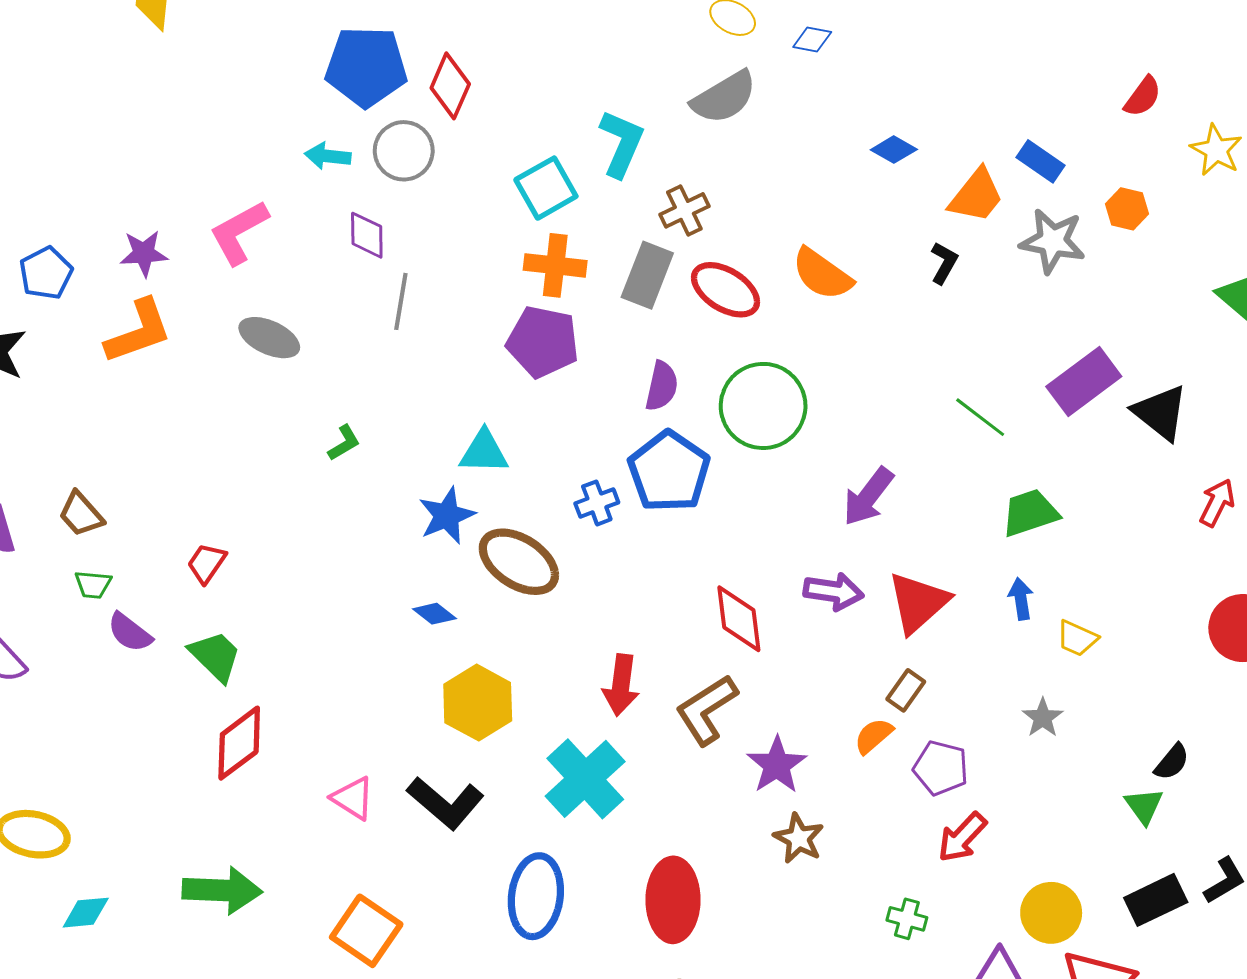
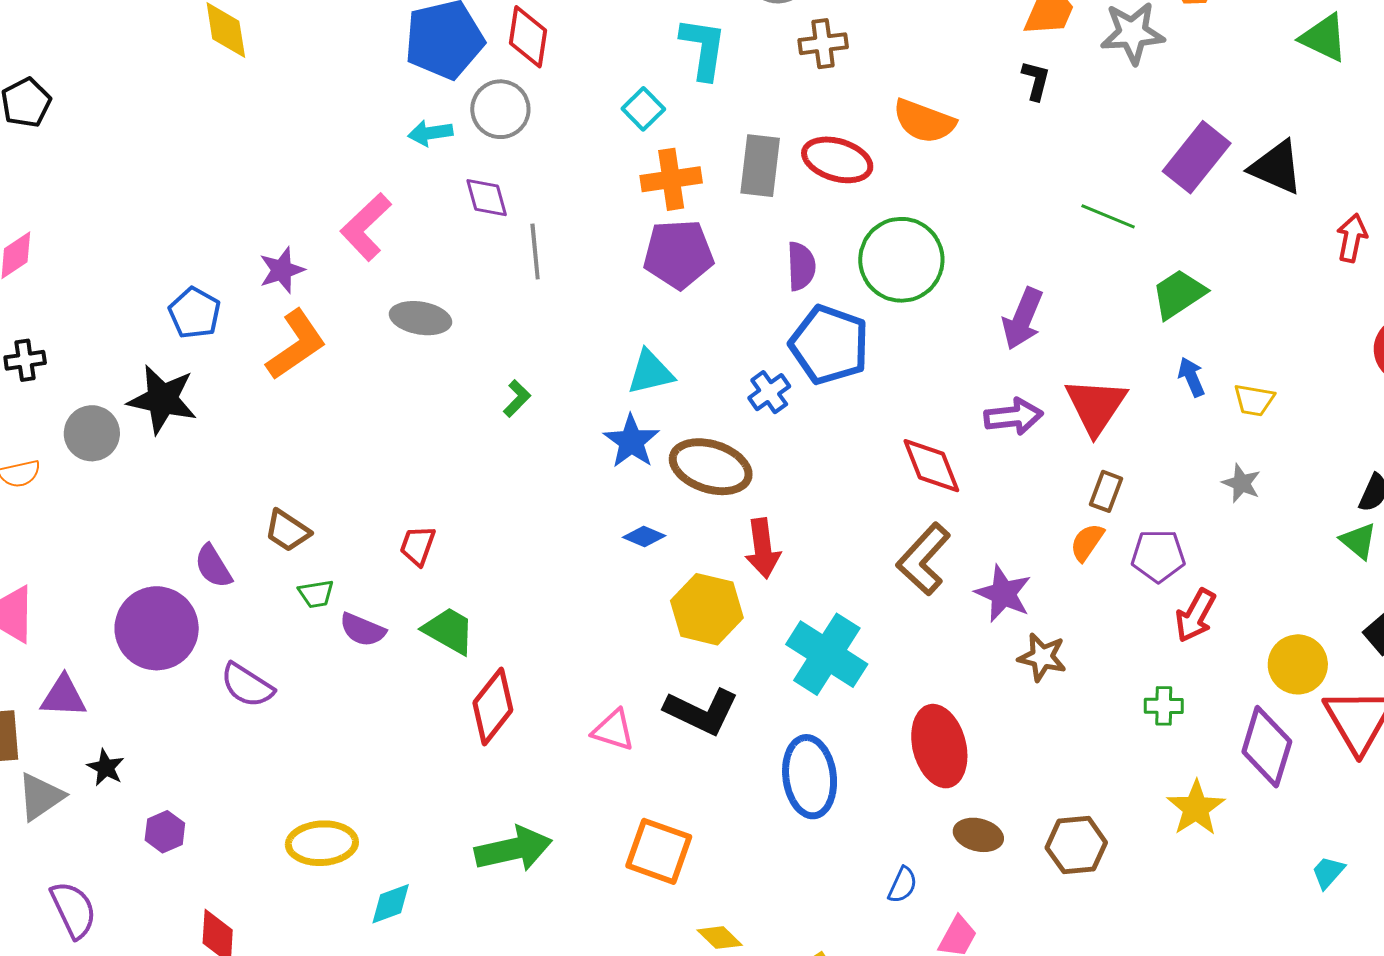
cyan square: (546, 188) -> (643, 109), size x0.7
brown cross: (684, 210) -> (823, 44), moved, turned 33
red arrow: (621, 685) -> (763, 548), moved

